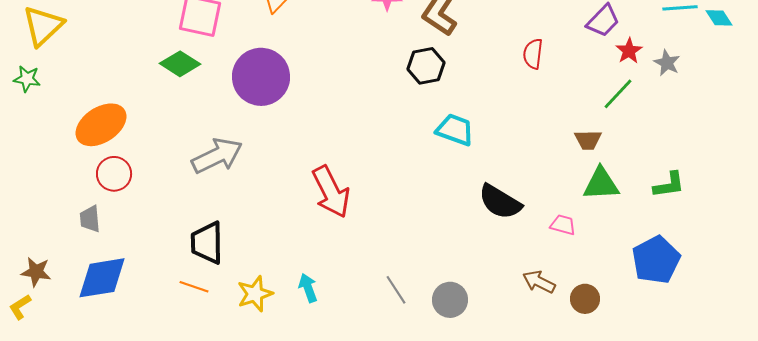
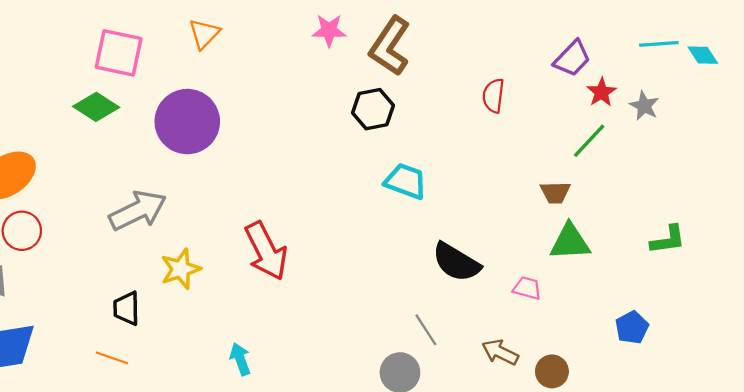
green L-shape: (669, 185) -> (668, 240), moved
black trapezoid: (207, 243) -> (126, 308), size x0.7
blue pentagon: (656, 260) -> (632, 328), size x0.6
gray line: (396, 290) -> (426, 330), moved
yellow star: (255, 294) -> (181, 269), moved

